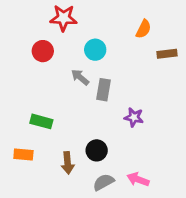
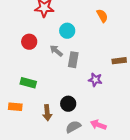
orange semicircle: (144, 29) -> (102, 16), turned -56
red circle: (43, 51) -> (29, 42), moved
brown rectangle: (167, 54) -> (119, 61), moved

